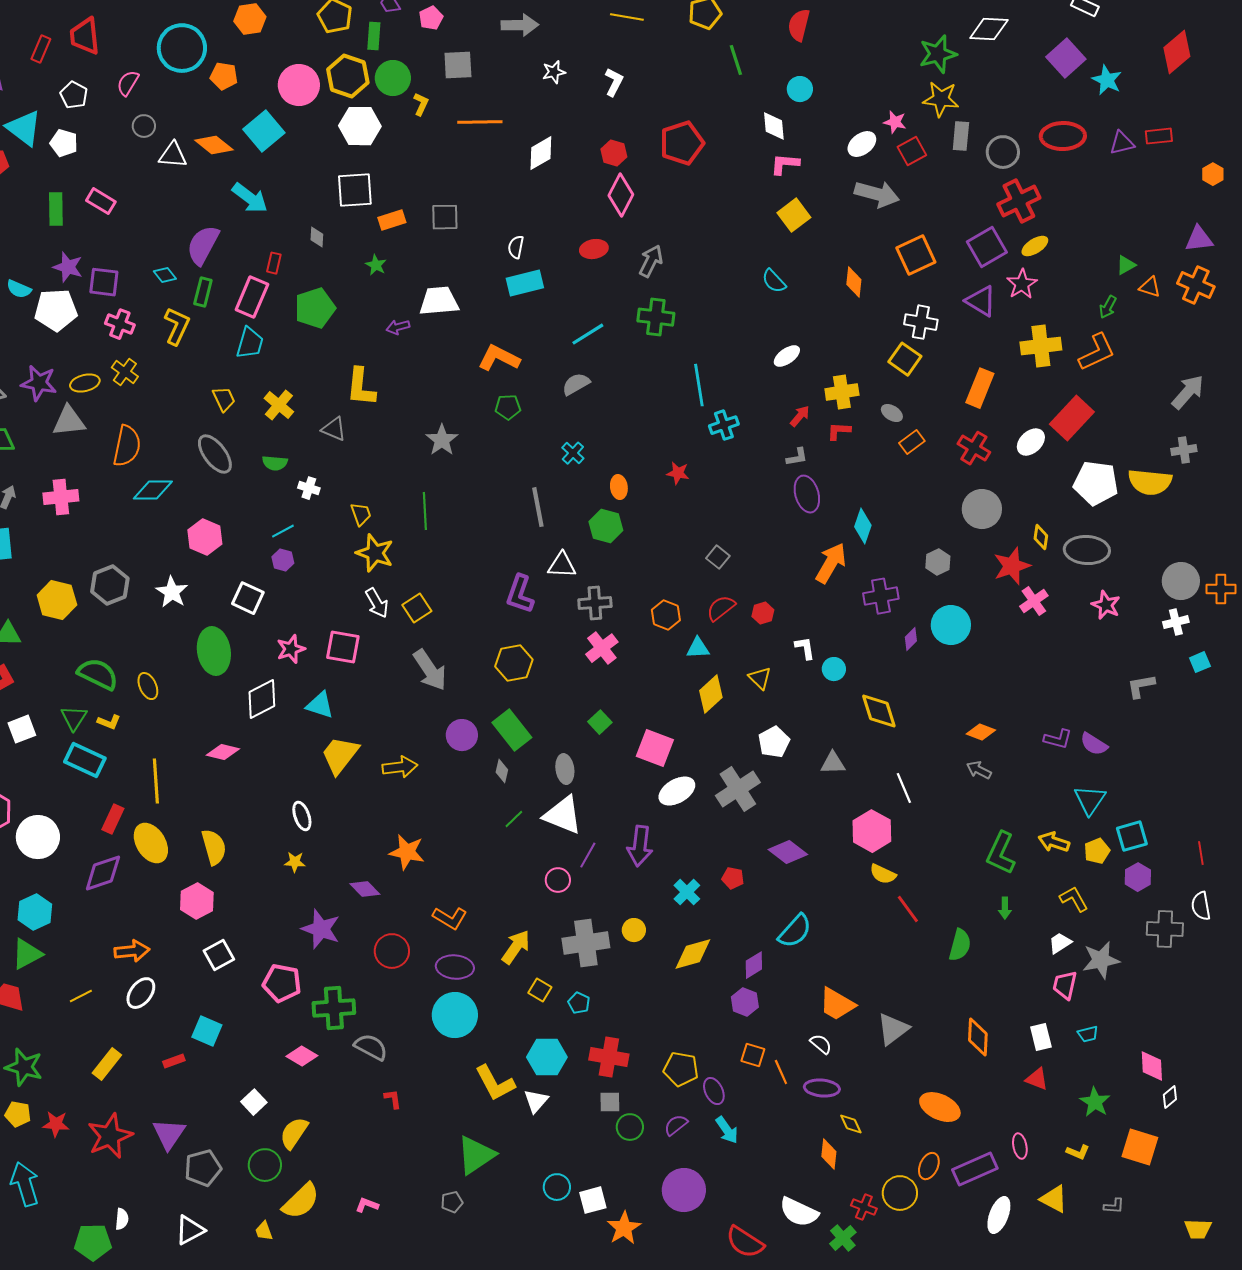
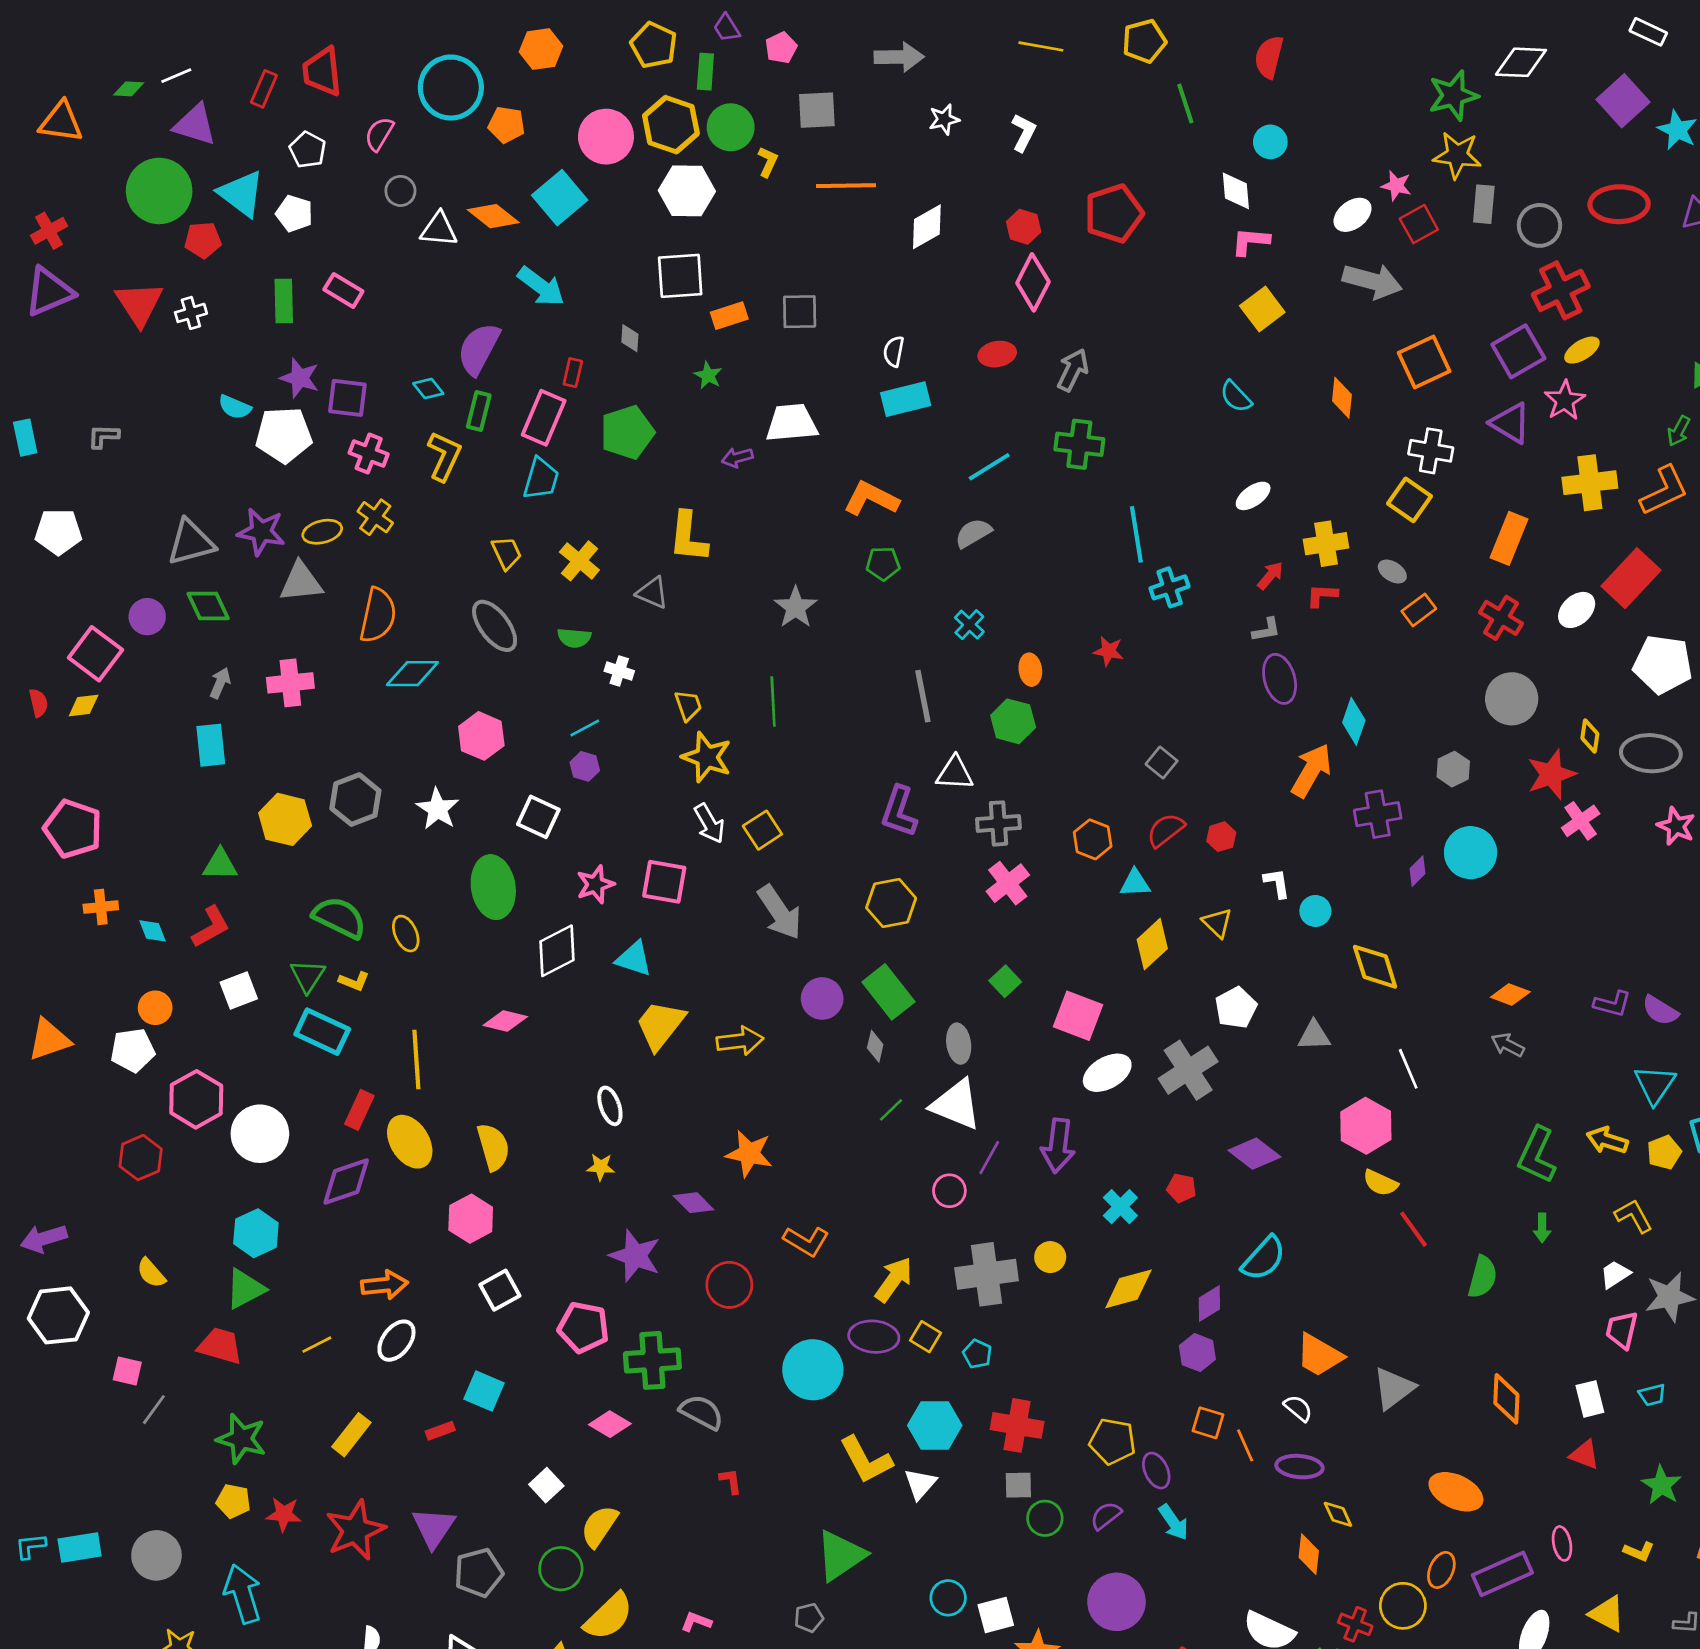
purple ellipse: (455, 967) -> (874, 1337), moved

